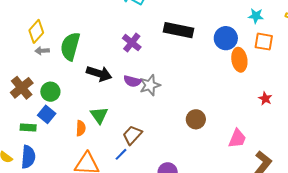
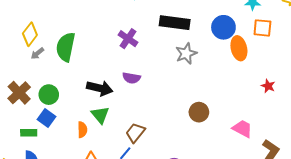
gray arrow: (42, 51) -> (37, 53), turned -32
black arrow: (99, 74) -> (100, 88), moved
gray star: (150, 85) -> (186, 53), moved
pink trapezoid: (237, 138) -> (242, 129), turned -80

